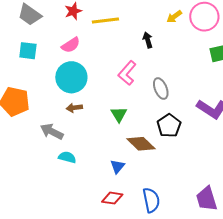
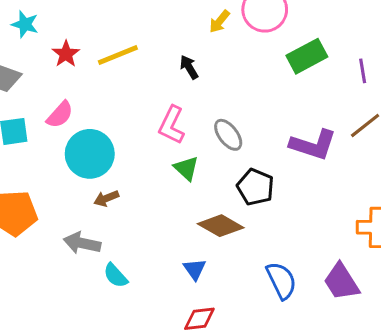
pink semicircle: (71, 45) -> (60, 115), moved
green triangle: (119, 114) -> (186, 168), moved
cyan semicircle: (67, 157) -> (115, 276), turned -132
blue semicircle: (151, 200) -> (281, 280), moved

